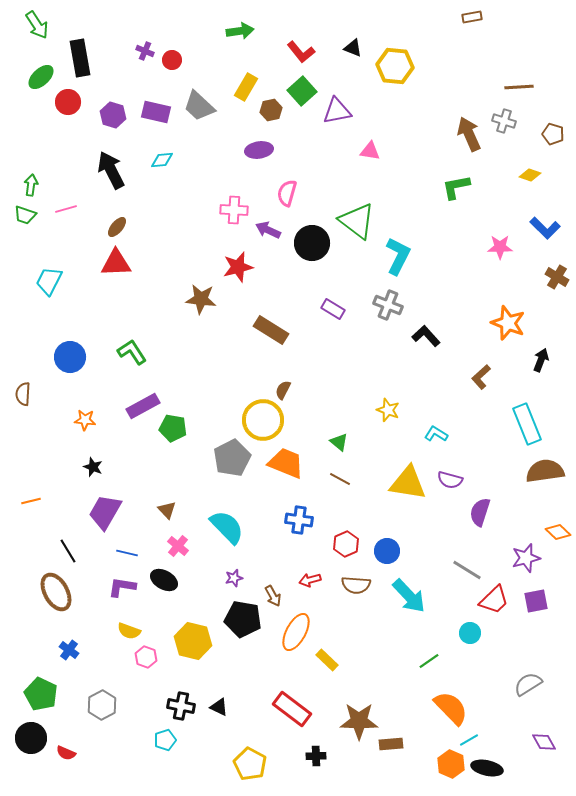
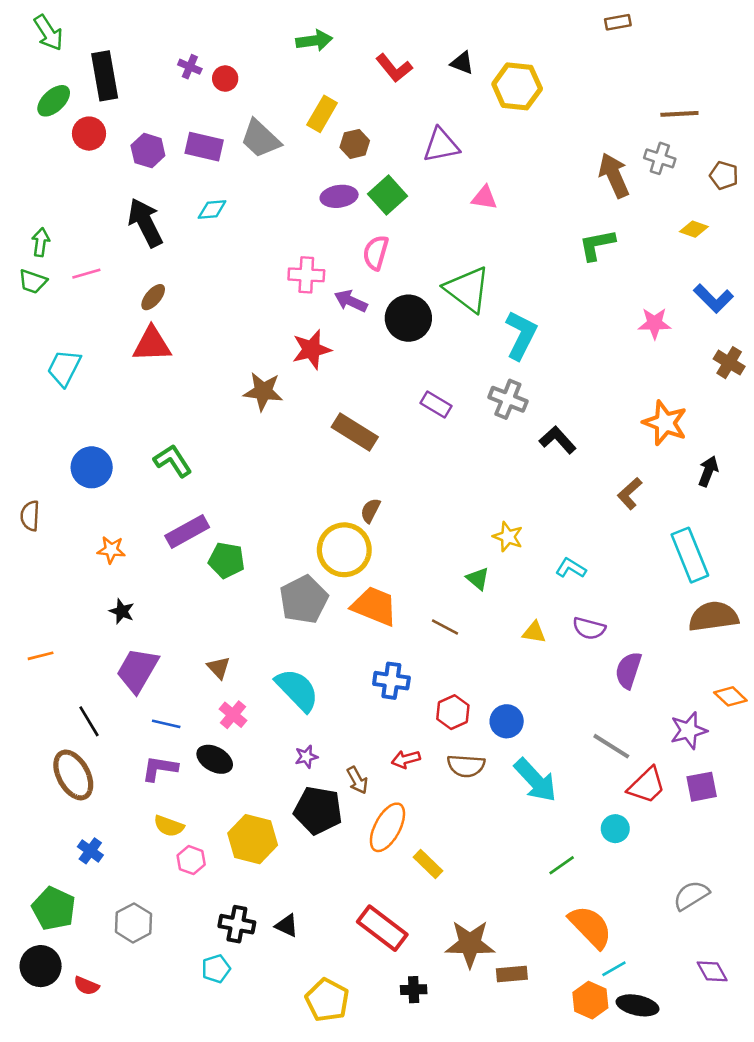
green square: (302, 91) -> (387, 195), moved
green triangle: (339, 442) -> (478, 579), moved
yellow triangle: (408, 483) -> (534, 632), size x0.5

